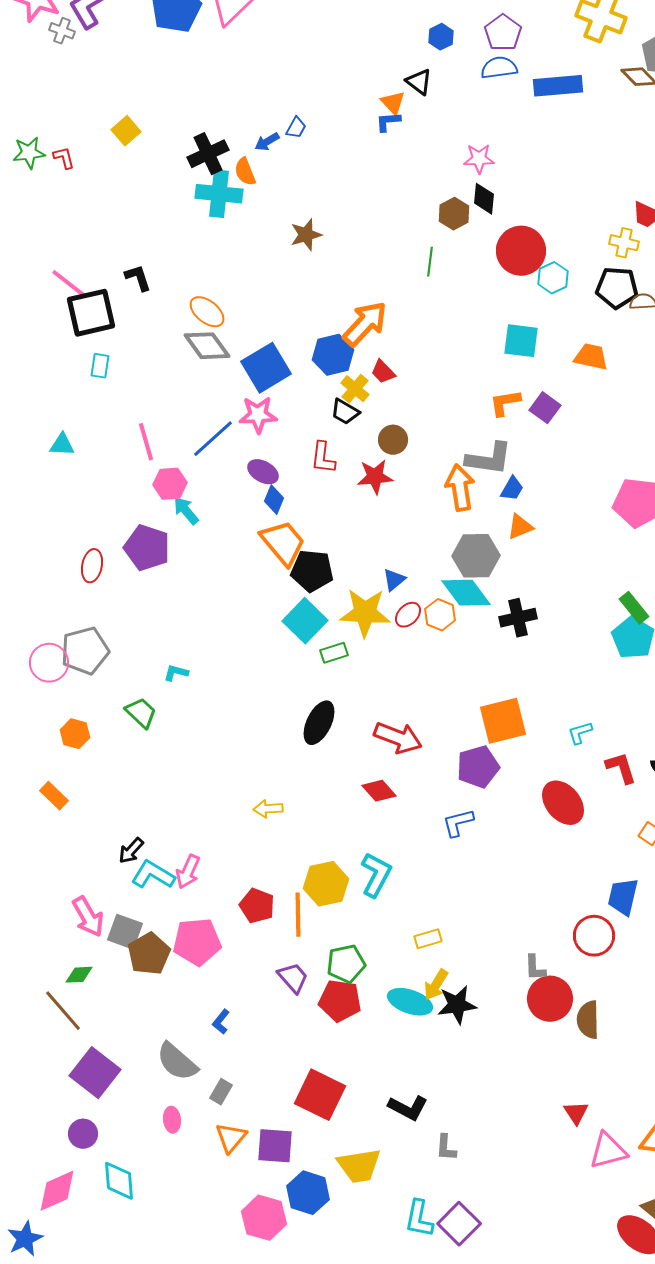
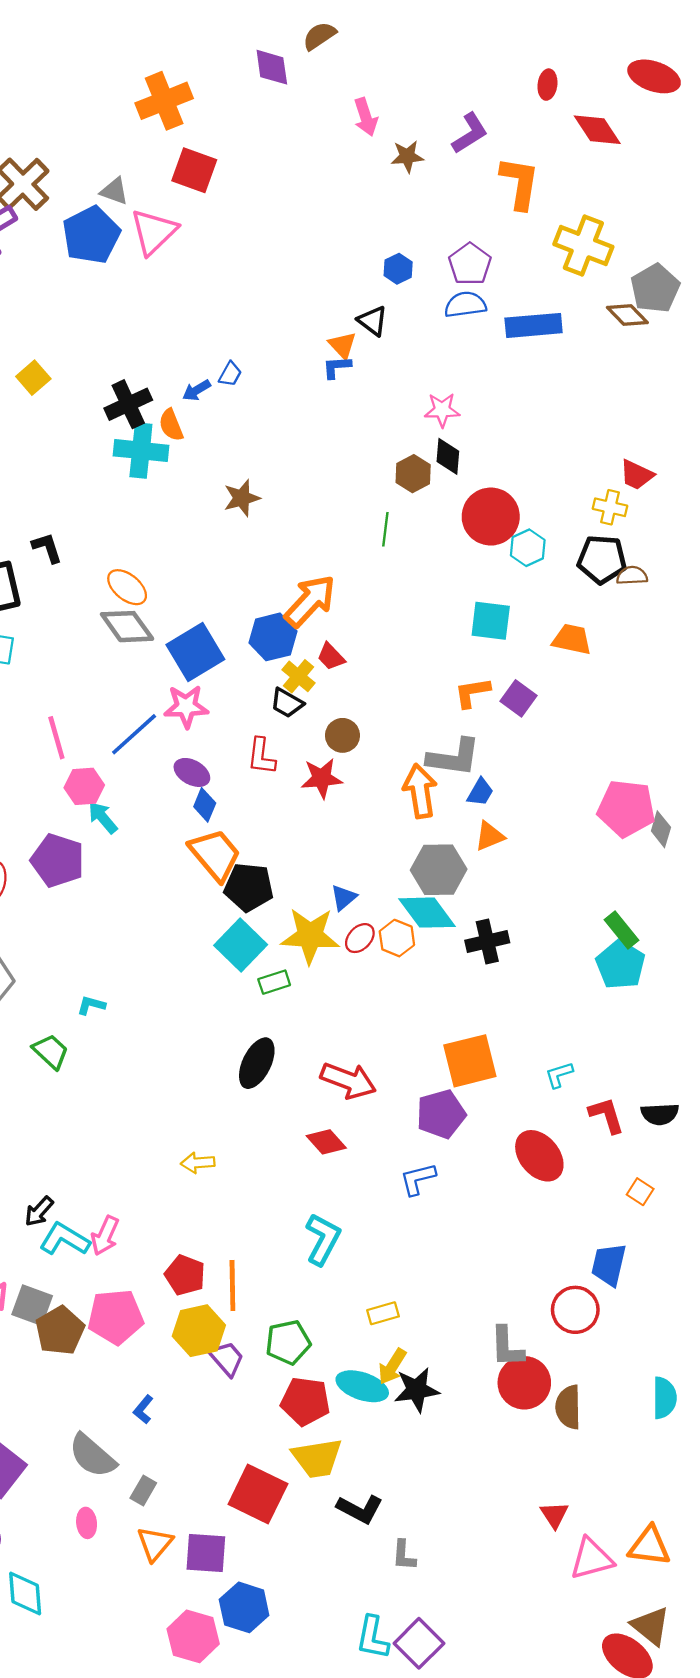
yellow hexagon: (326, 884) -> (199, 1331), moved
gray L-shape: (535, 968) -> (507, 1347), size x1.4
red pentagon: (340, 1001) -> (305, 1401), moved
yellow trapezoid: (359, 1166) -> (317, 1458), moved

